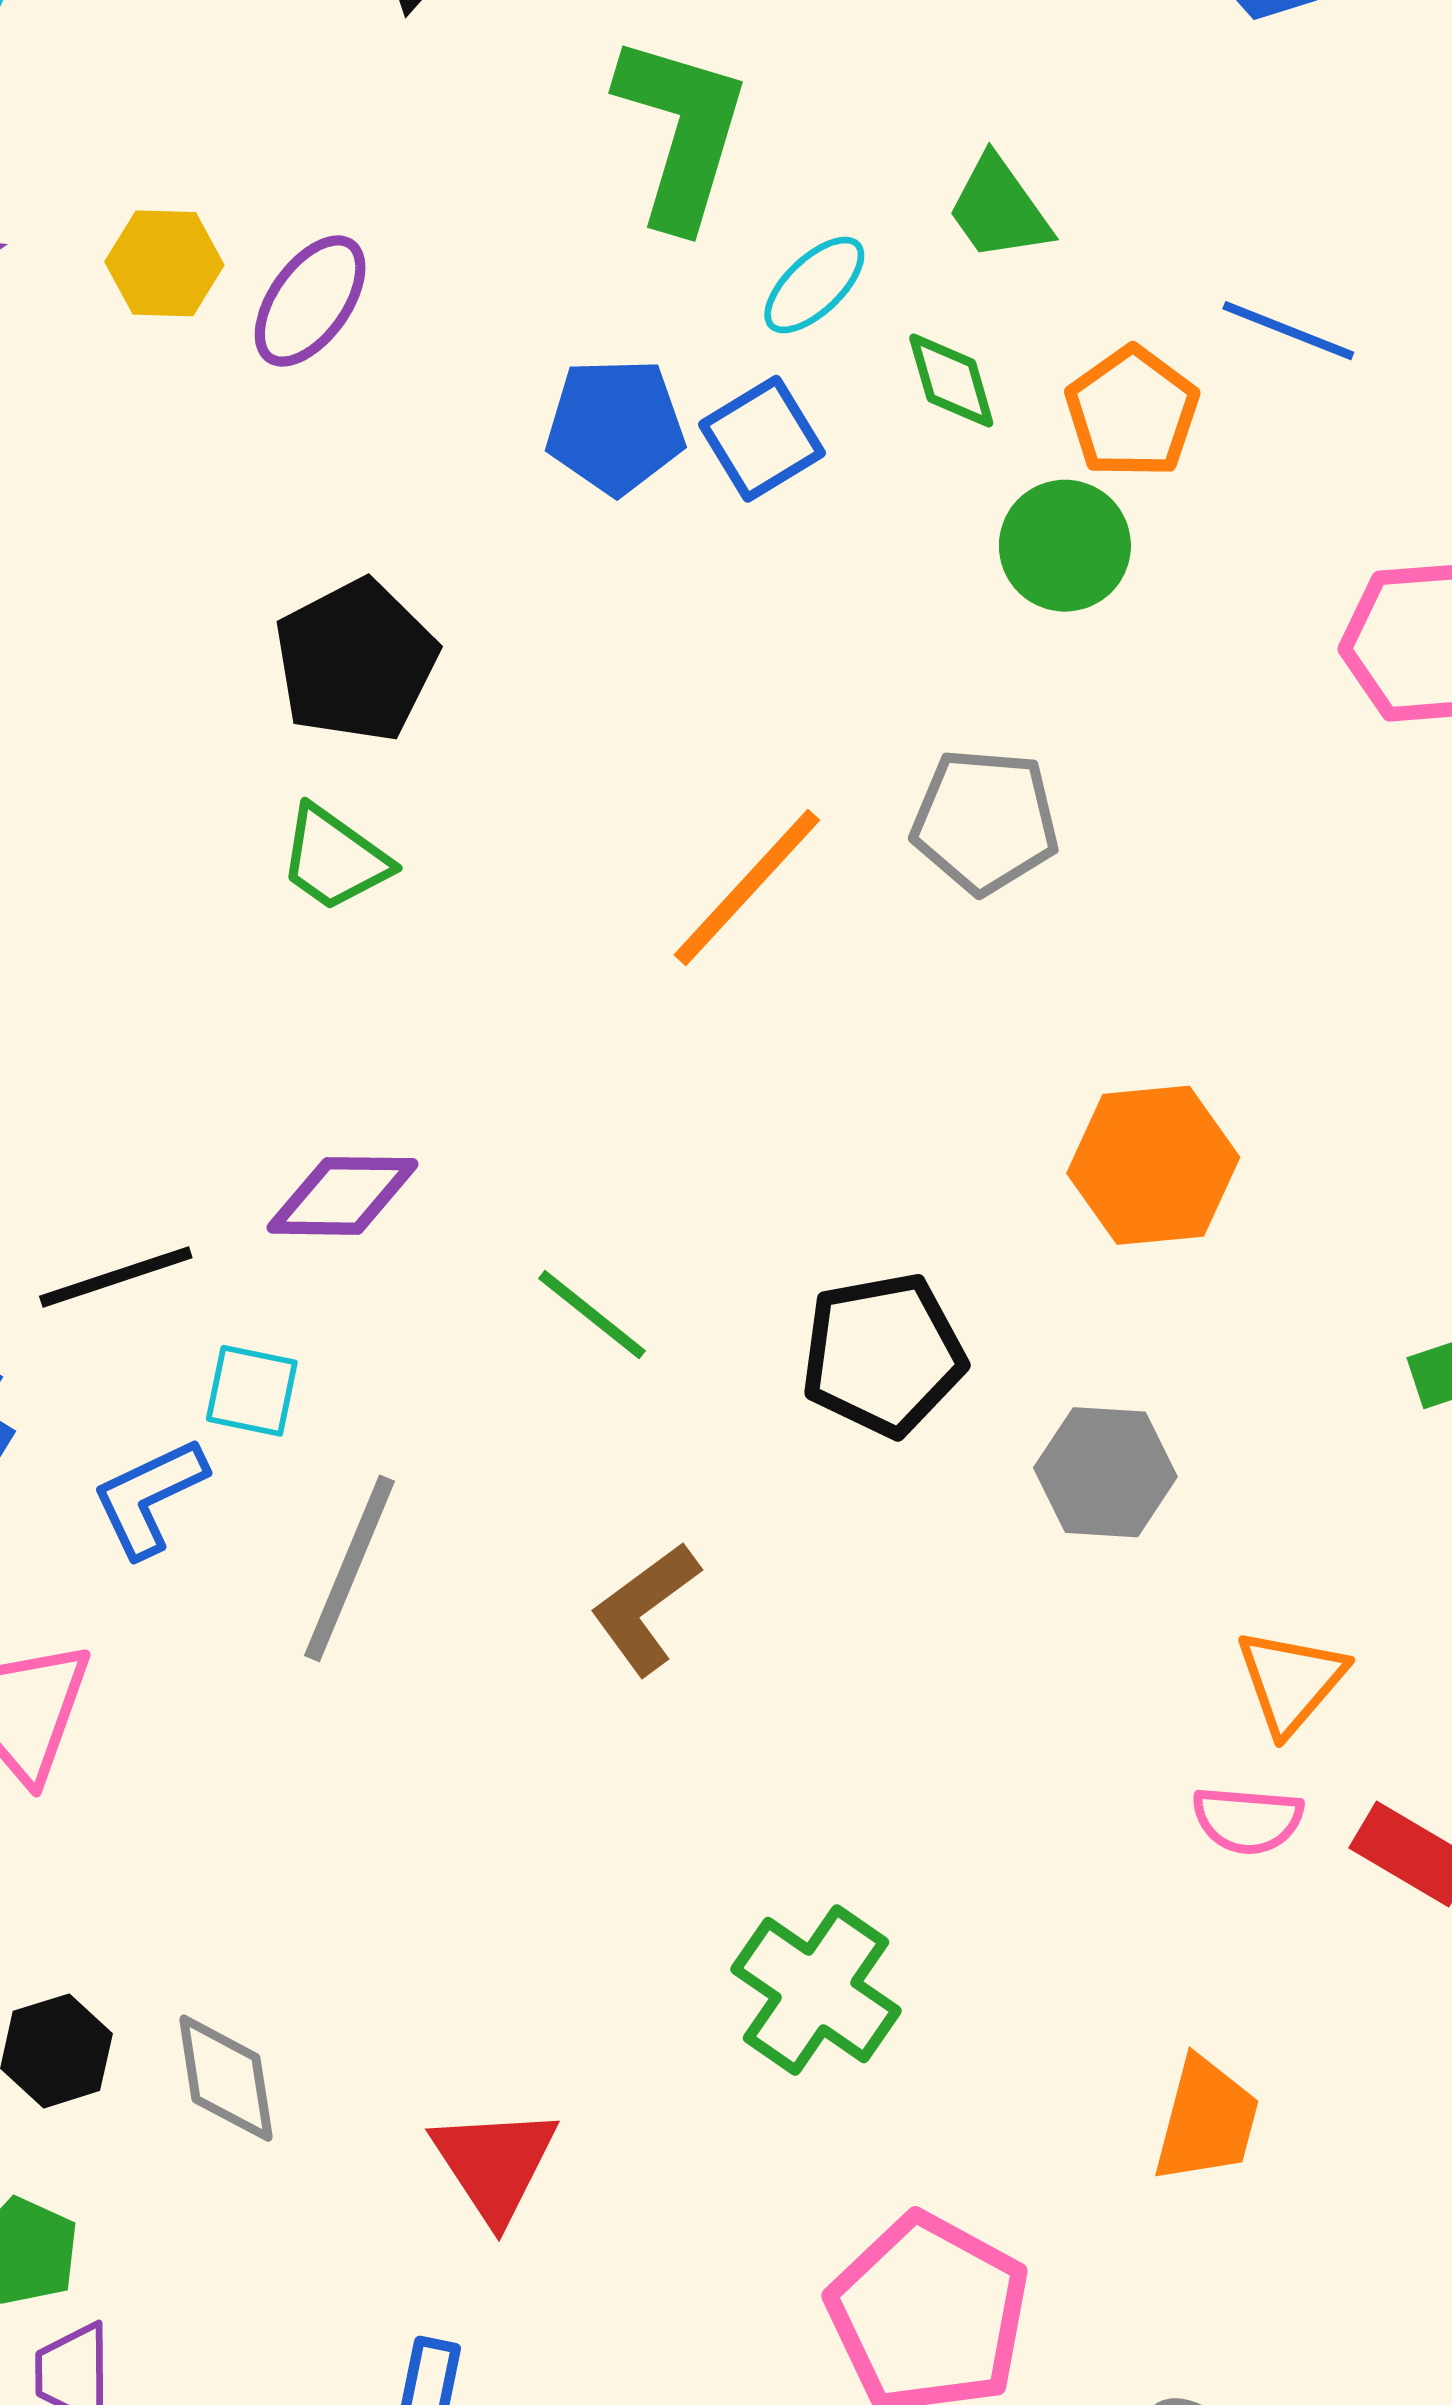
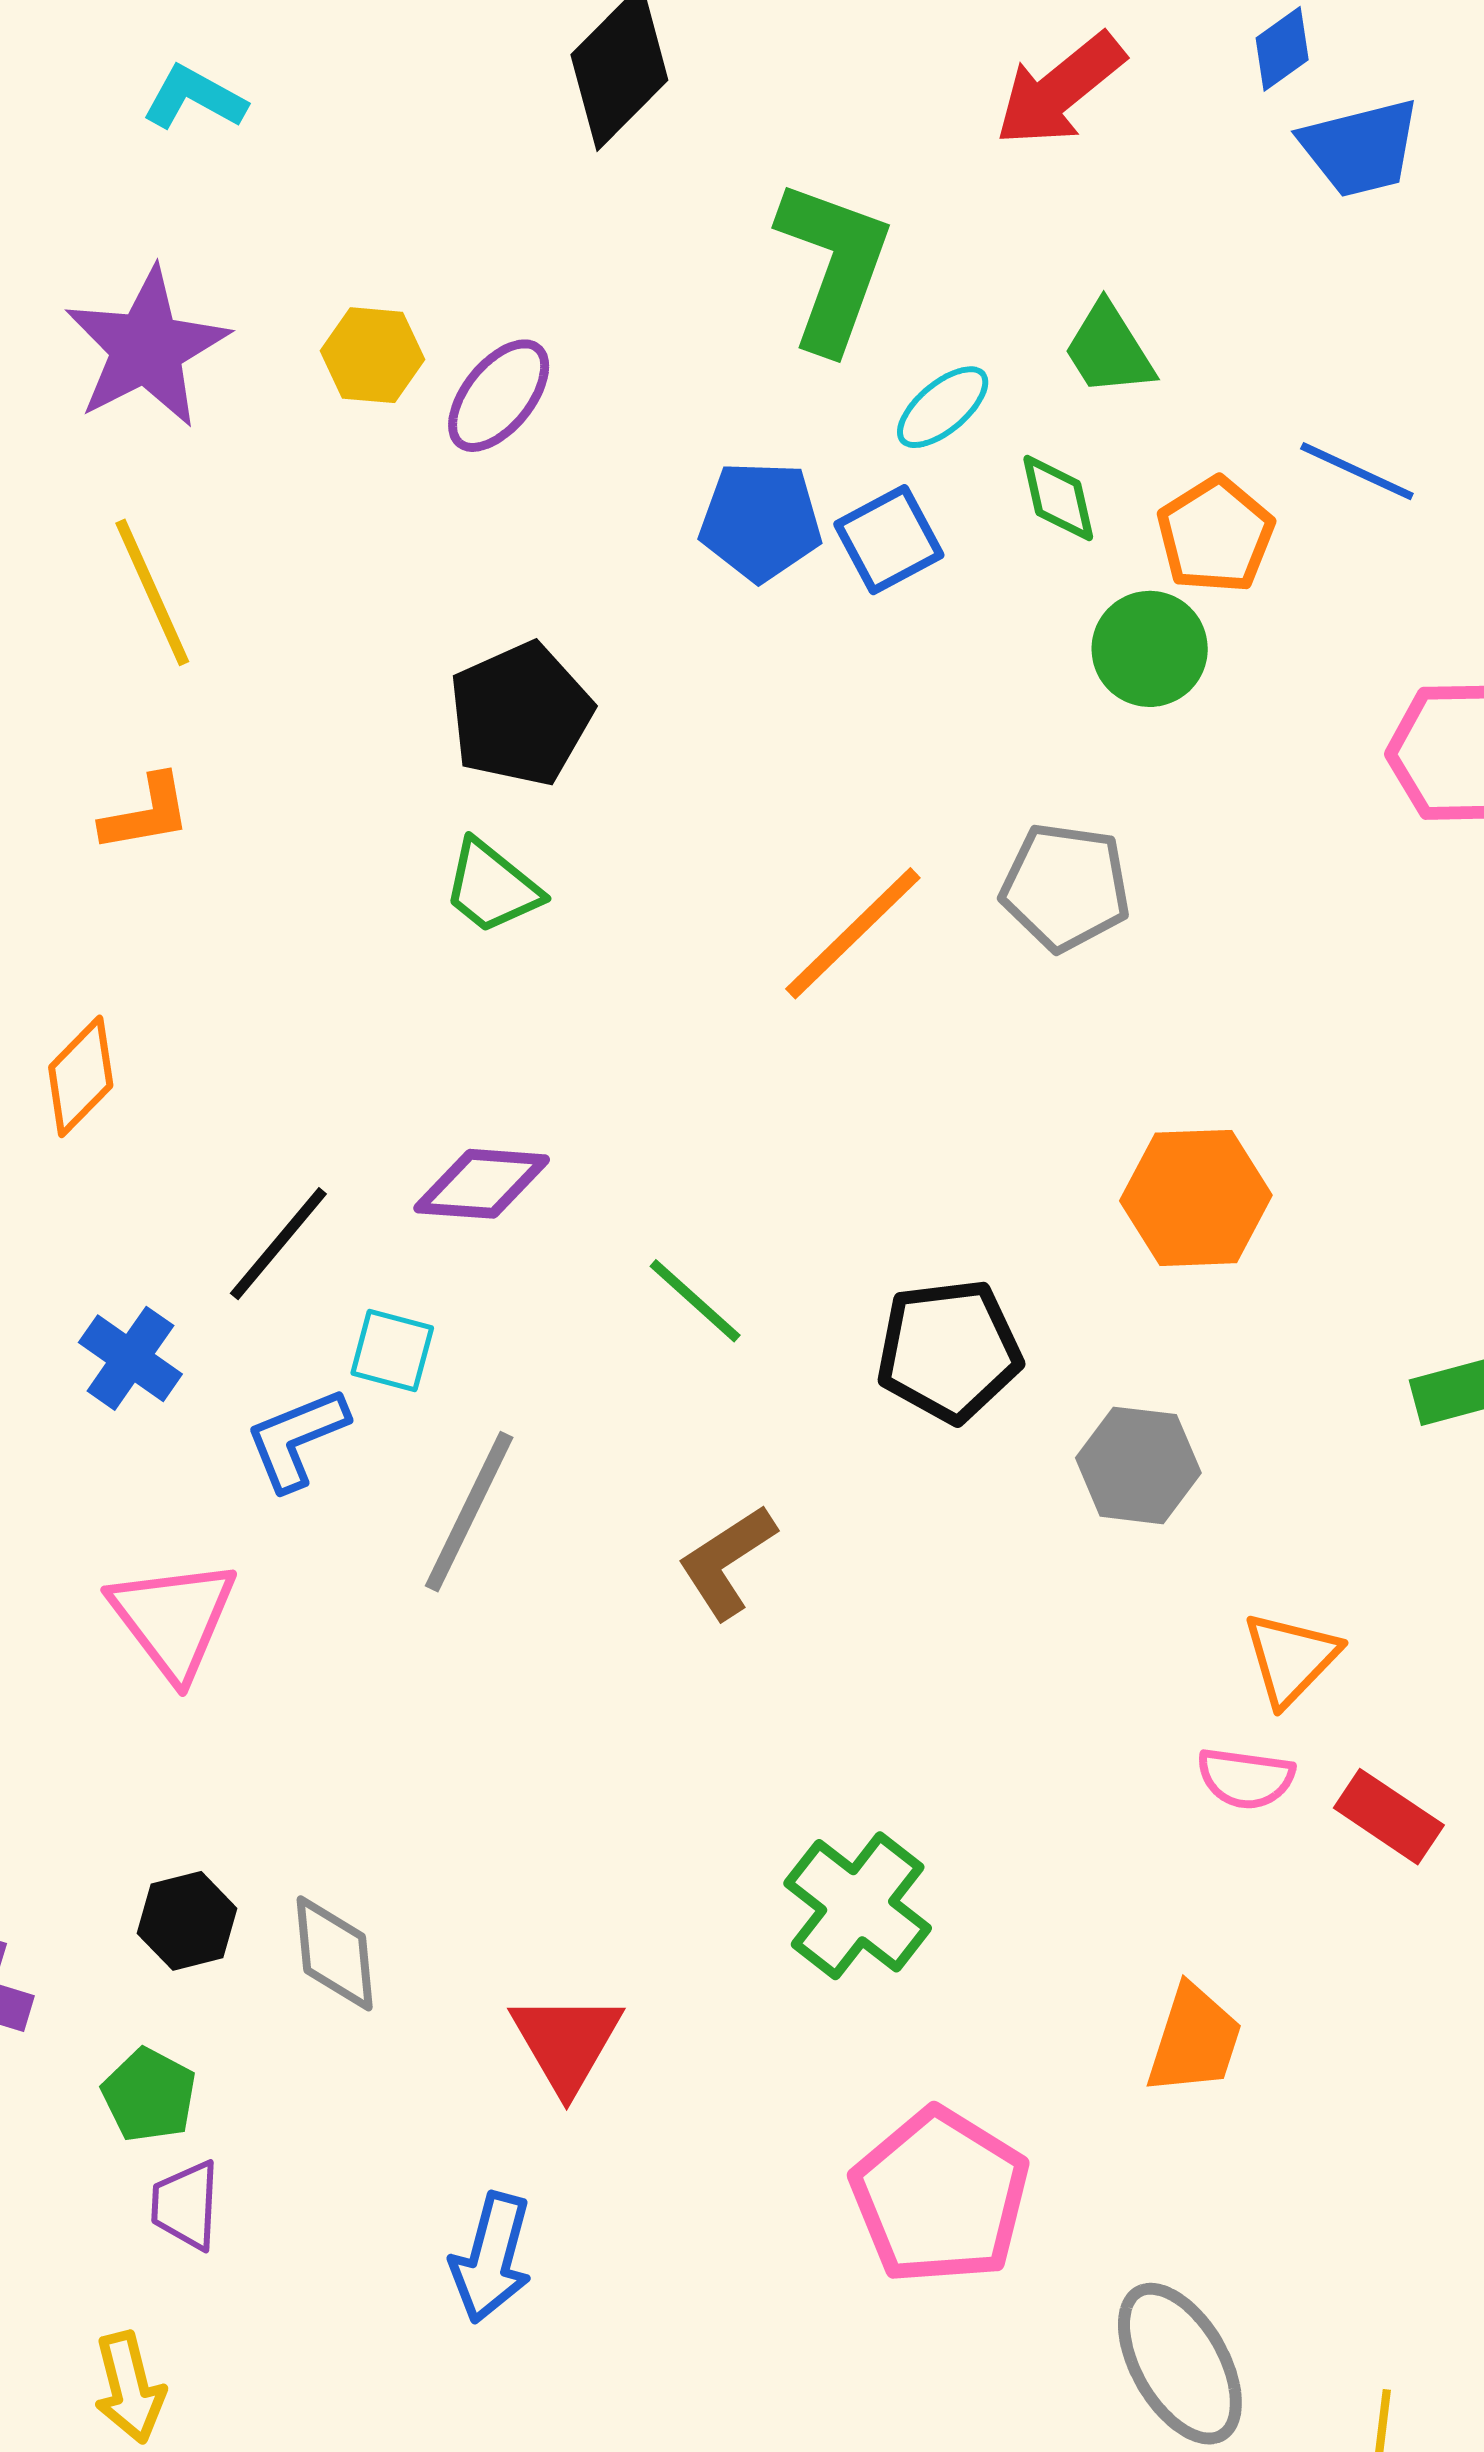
black line: (116, 1277) -> (278, 1244), turned -35

